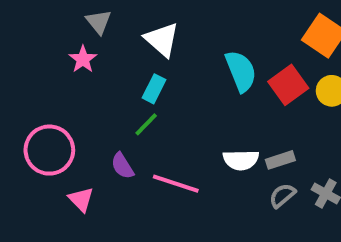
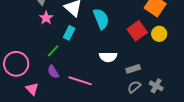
pink star: (83, 59) -> (46, 18), moved
cyan semicircle: (241, 71) -> (101, 19), moved
green line: (146, 124) -> (53, 51), moved
white semicircle: (241, 160) -> (108, 57), moved

